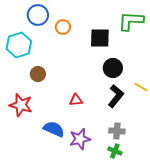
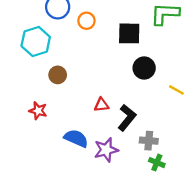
black L-shape: (116, 96) -> (127, 118), moved
red star: (21, 105) -> (38, 111), size x0.7
green cross: (115, 151) -> (157, 163), moved

